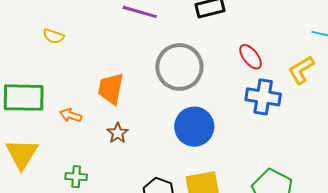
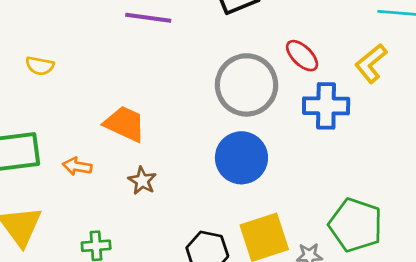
gray circle: (179, 67) -> (247, 85), moved
orange trapezoid: (111, 89) -> (125, 124), turned 112

